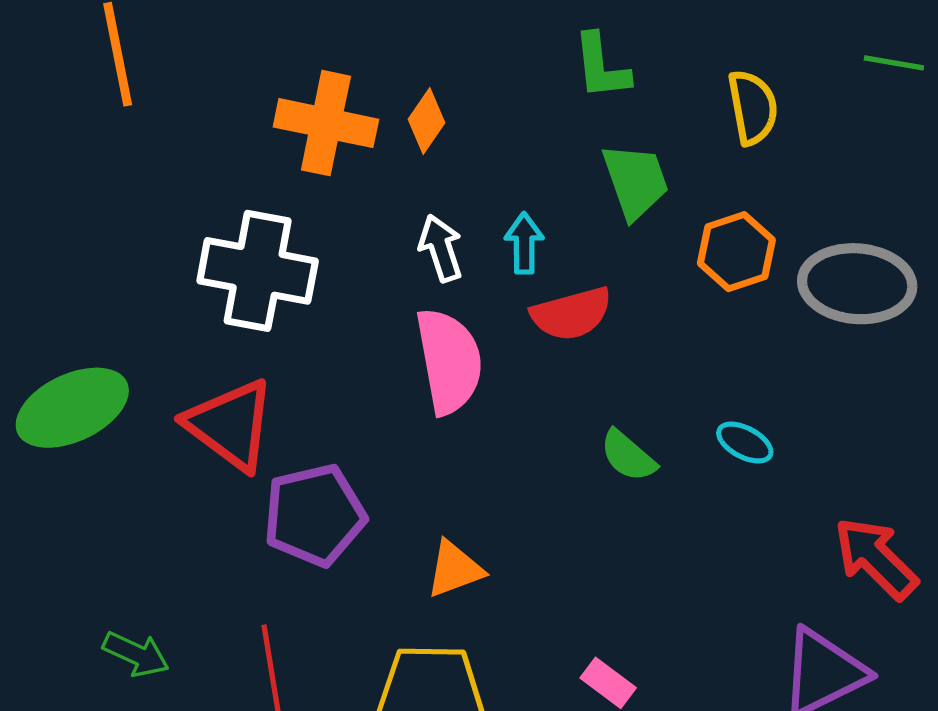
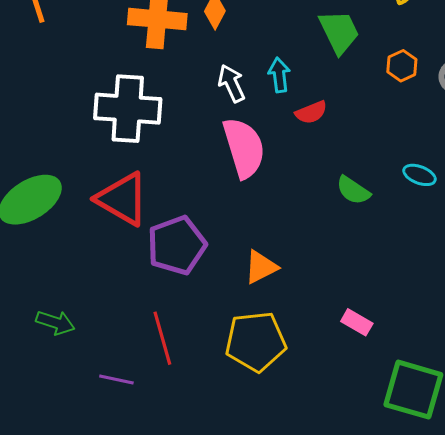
orange hexagon: (736, 252) -> (402, 66), size x0.7
red semicircle: (571, 314) -> (311, 112), size x0.7
green arrow: (136, 654) -> (55, 323), moved

